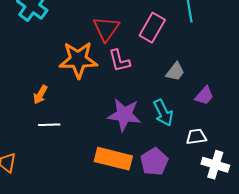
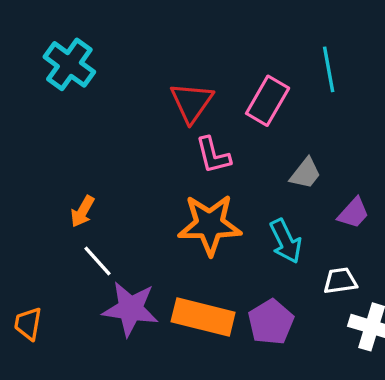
orange star: (78, 60) -> (210, 225), moved
purple star: (124, 115) -> (130, 309), moved
white line: (49, 125) -> (97, 261), turned 50

